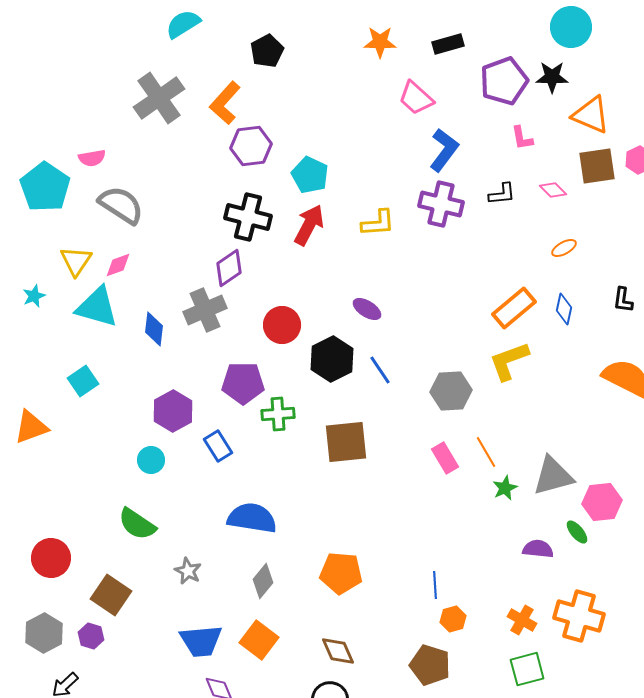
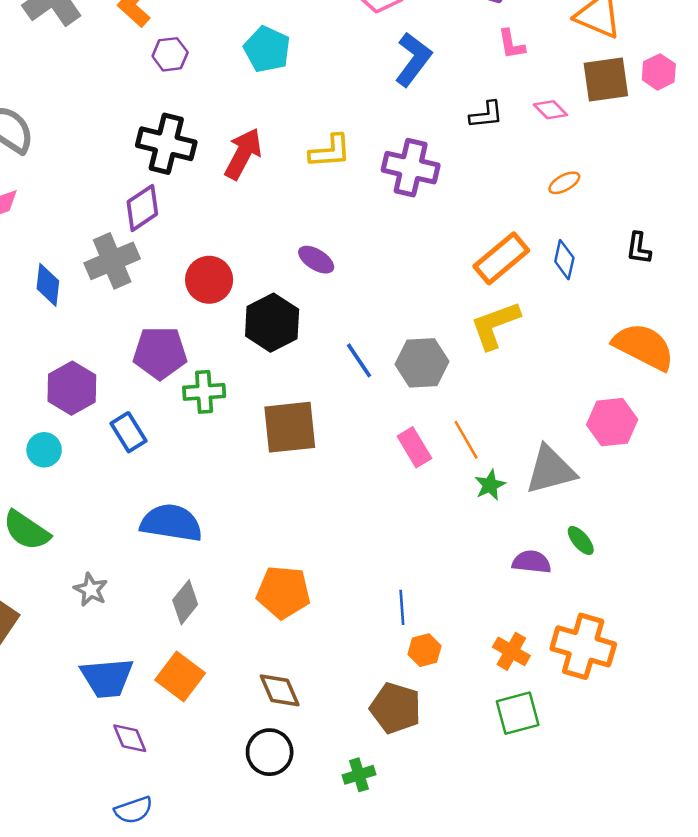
purple hexagon: (251, 146) -> (170, 54), size x0.7
cyan pentagon: (310, 175) -> (267, 49), moved
purple cross: (441, 204) -> (411, 168), moved
blue line: (380, 370) -> (359, 360), moved
pink hexagon: (602, 502) -> (612, 422), moved

